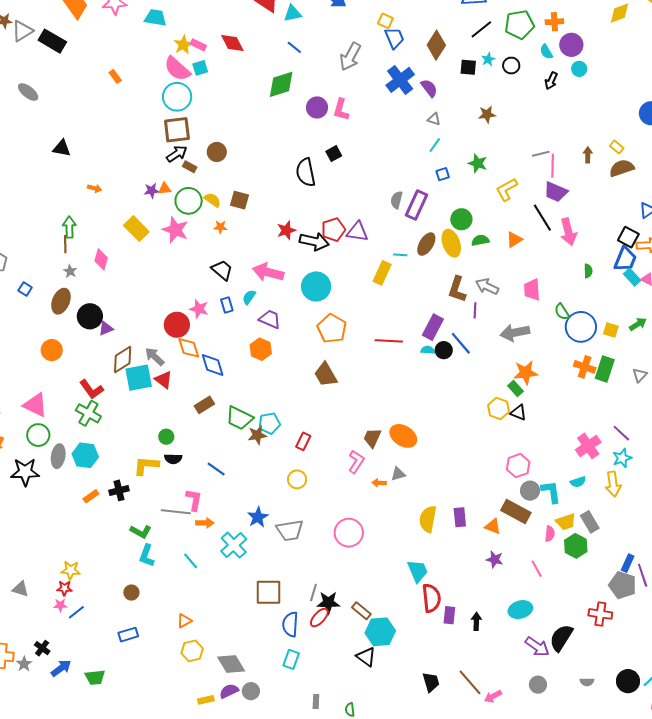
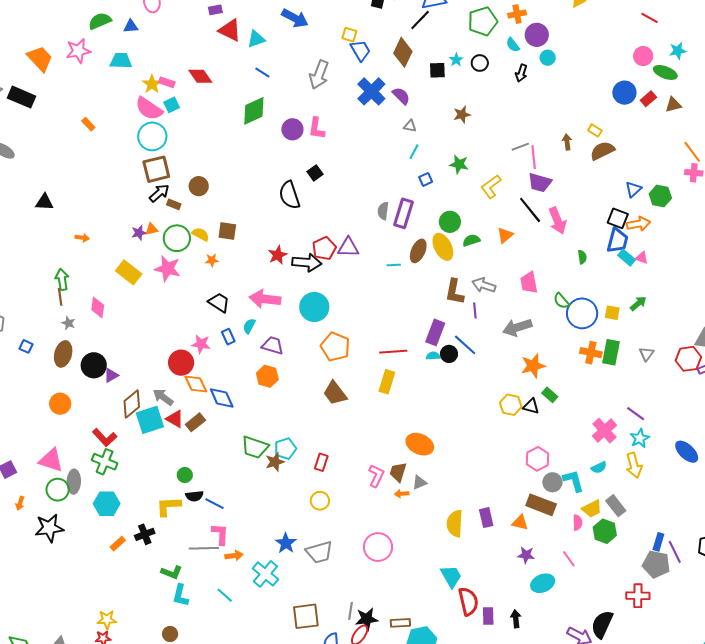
black line: (481, 29) -> (420, 20), moved
yellow rectangle: (382, 273) -> (387, 382), moved
green rectangle: (516, 389) -> (550, 395), moved
brown rectangle: (204, 405) -> (195, 422), moved
brown trapezoid: (372, 438) -> (398, 472), moved
gray ellipse: (58, 456) -> (74, 482), moved
blue line: (216, 469) -> (214, 504), moved
cyan ellipse: (520, 610) -> (543, 583), moved
brown rectangle: (361, 611) -> (400, 623), turned -36

